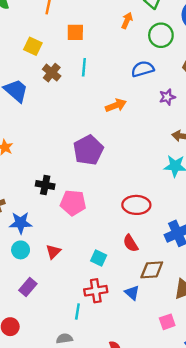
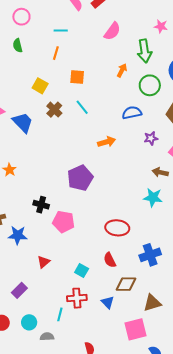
cyan line: (84, 67) -> (82, 107), turned -49
cyan circle: (21, 250) -> (29, 322), moved
pink square: (167, 322) -> (135, 329), size x1.6

